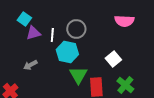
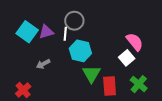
cyan square: (24, 19) -> (27, 32), moved, size x1.5
pink semicircle: (124, 21) -> (135, 42), moved, turned -132
gray circle: (76, 29) -> (74, 21), moved

